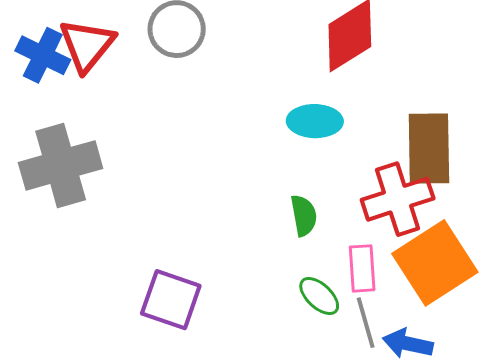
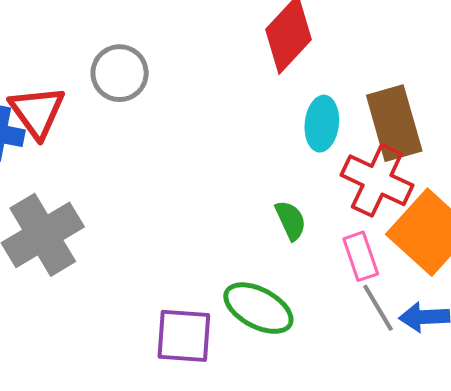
cyan ellipse: (315, 121) -> (322, 124), moved, turned -70
red cross: (398, 199) -> (377, 180), turned -32
green ellipse: (319, 296) -> (258, 308), moved, size x1.6

